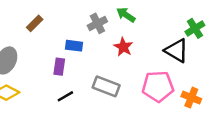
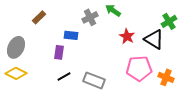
red star: (123, 47) -> (127, 36), moved
gray rectangle: (106, 86) -> (94, 80), moved

